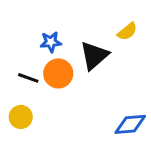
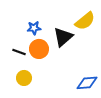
yellow semicircle: (127, 31) -> (85, 21), size x1.5
yellow circle: (21, 117) -> (24, 78), moved

